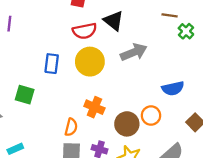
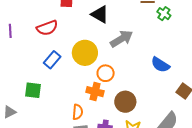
red semicircle: (85, 31) -> (47, 28), moved
blue rectangle: (52, 64) -> (52, 60), turned 42
blue semicircle: (173, 88) -> (160, 65), turned 54
orange circle: (151, 116) -> (106, 73), moved

